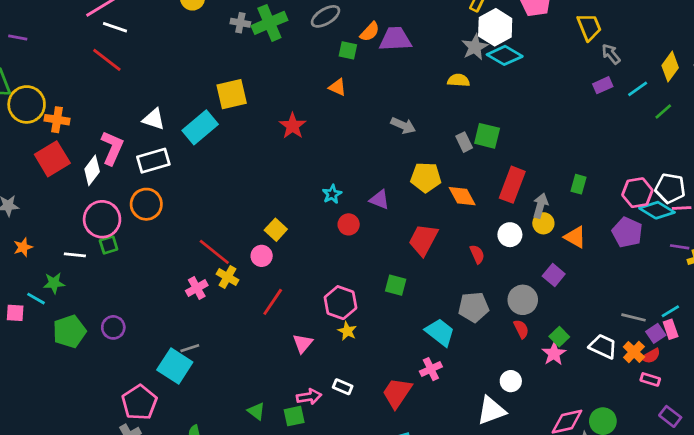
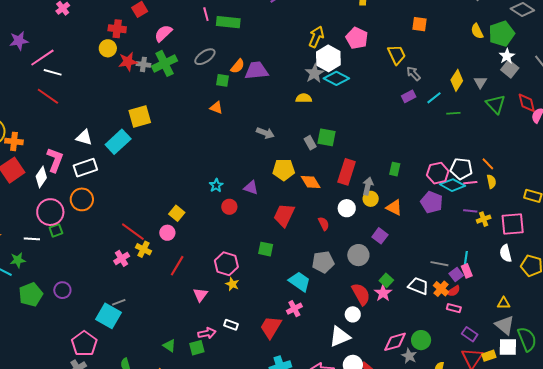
green line: (663, 111) -> (453, 113), turned 40
red star: (293, 126) -> (128, 62), moved, turned 30
cyan line: (670, 311) -> (466, 258), turned -48
red semicircle: (521, 329) -> (361, 294), moved, size x1.6

